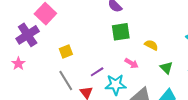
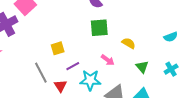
yellow square: (66, 52) -> (58, 48), moved

